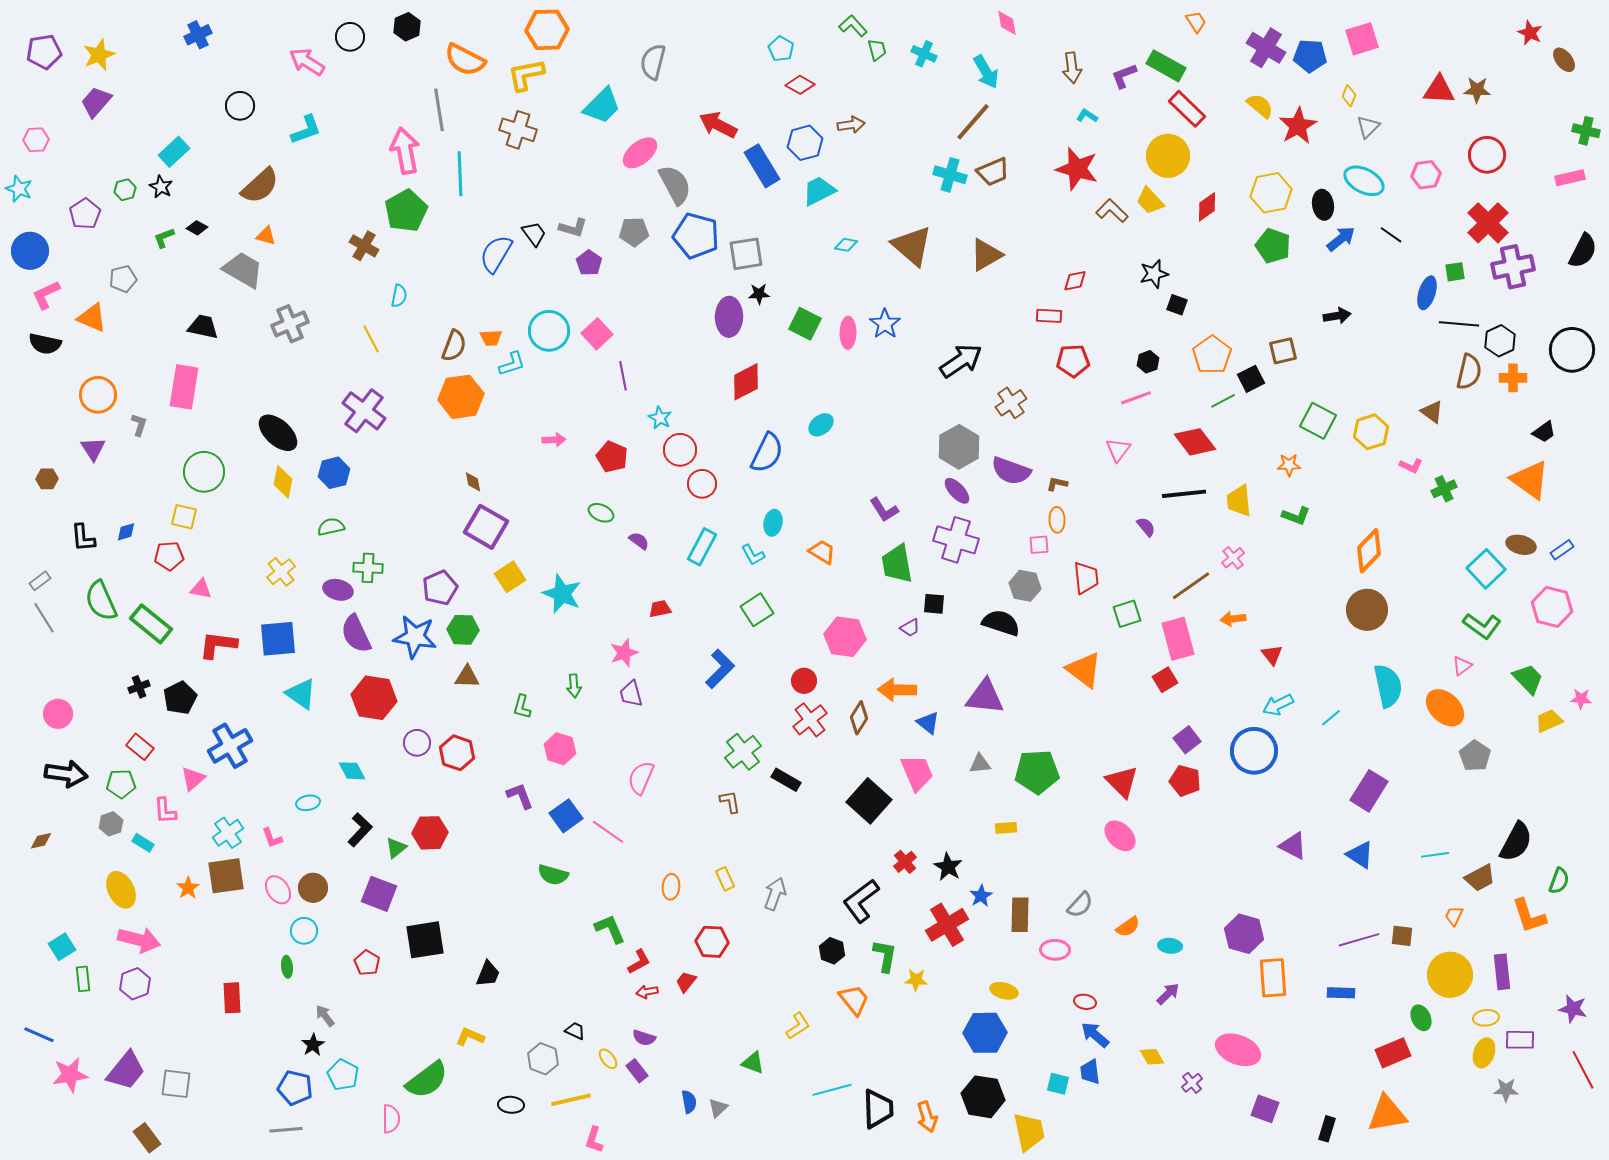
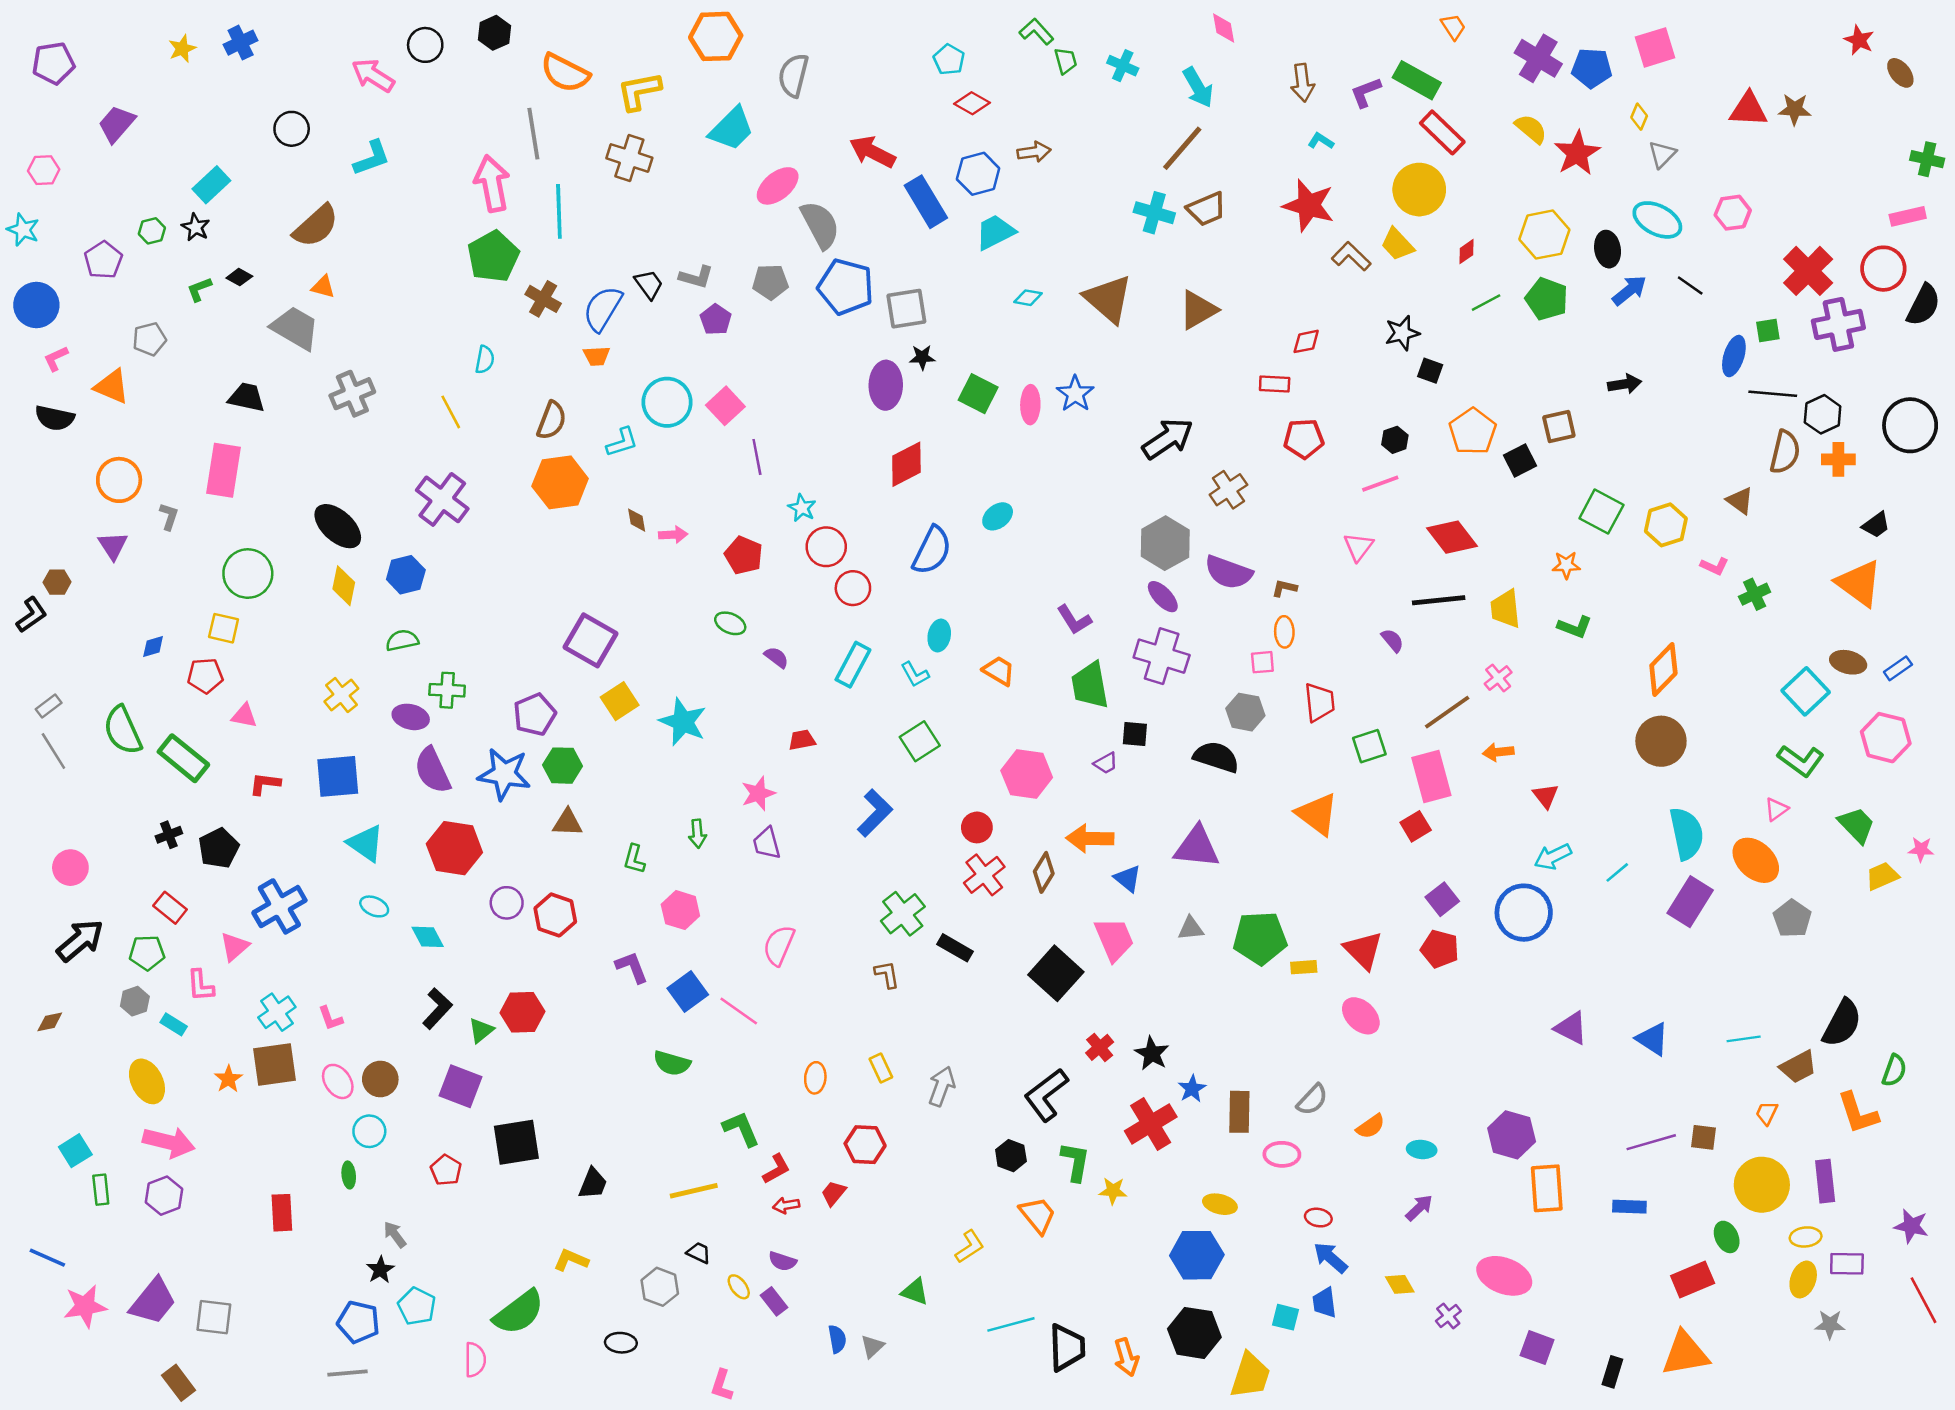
orange hexagon: (547, 30) -> (716, 36), moved
yellow star: (99, 55) -> (182, 49), moved, size x0.7
red circle: (1487, 155) -> (1883, 269), moved
red diamond: (1207, 207) -> (1467, 252), size x0.7
brown cross: (364, 246) -> (543, 299), moved
pink L-shape: (46, 295) -> (56, 358), size x0.7
orange trapezoid: (491, 338) -> (597, 356), moved
green line: (1223, 401) -> (1486, 303), moved
brown diamond: (473, 482) -> (637, 520), moved
black L-shape: (83, 538) -> (32, 615), moved, turned -120
red L-shape: (218, 645) -> (265, 784), size x0.7
black arrow: (66, 774) -> (80, 940), turned -48
purple rectangle: (1369, 791) -> (1690, 902), moved
cyan ellipse: (308, 803) -> (374, 906), moved, turned 35
yellow rectangle: (1006, 828) -> (1304, 967), moved
yellow line: (571, 1100) -> (694, 1191), moved
yellow trapezoid: (1029, 1132) -> (1250, 1375), turned 30

